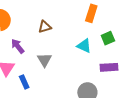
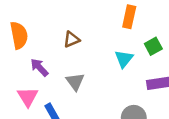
cyan triangle: (84, 46) -> (124, 59), turned 49

